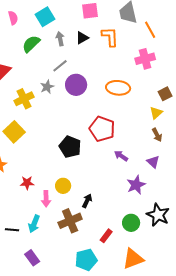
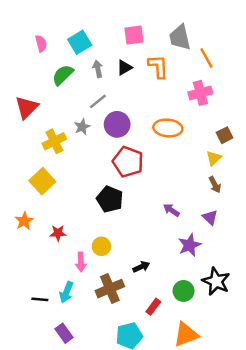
red pentagon: (102, 129) -> (128, 162), moved
red star: (27, 183) -> (58, 233), moved
black arrow: (87, 201) -> (141, 267), moved, turned 40

